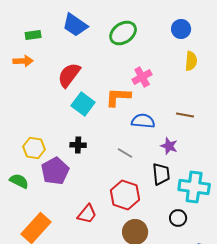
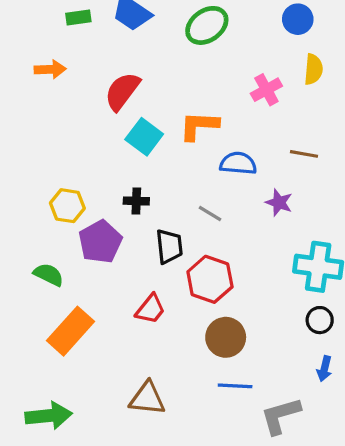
green rectangle: (33, 35) -> (78, 18), moved
pink cross: (142, 77) -> (266, 90), moved
black trapezoid: (161, 174) -> (169, 246), moved
green semicircle: (19, 181) -> (49, 275), moved
black circle: (178, 218) -> (320, 320), moved

